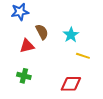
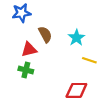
green cross: (24, 76) -> (26, 70), moved

